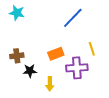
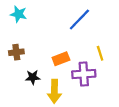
brown cross: (17, 56) -> (16, 52), moved
yellow arrow: (50, 84) -> (54, 91), size x1.5

